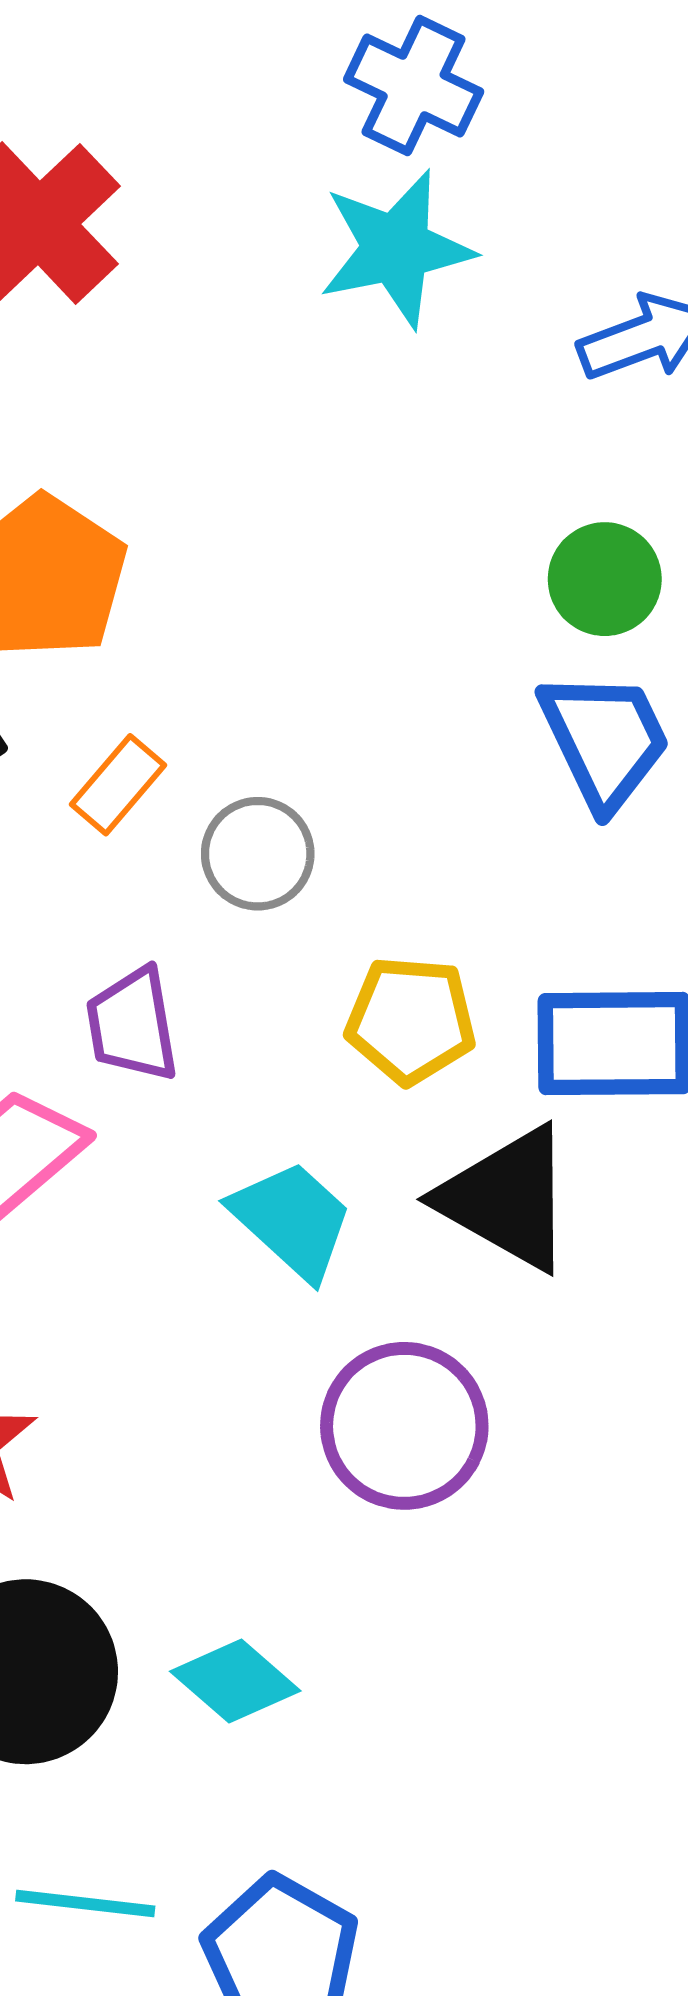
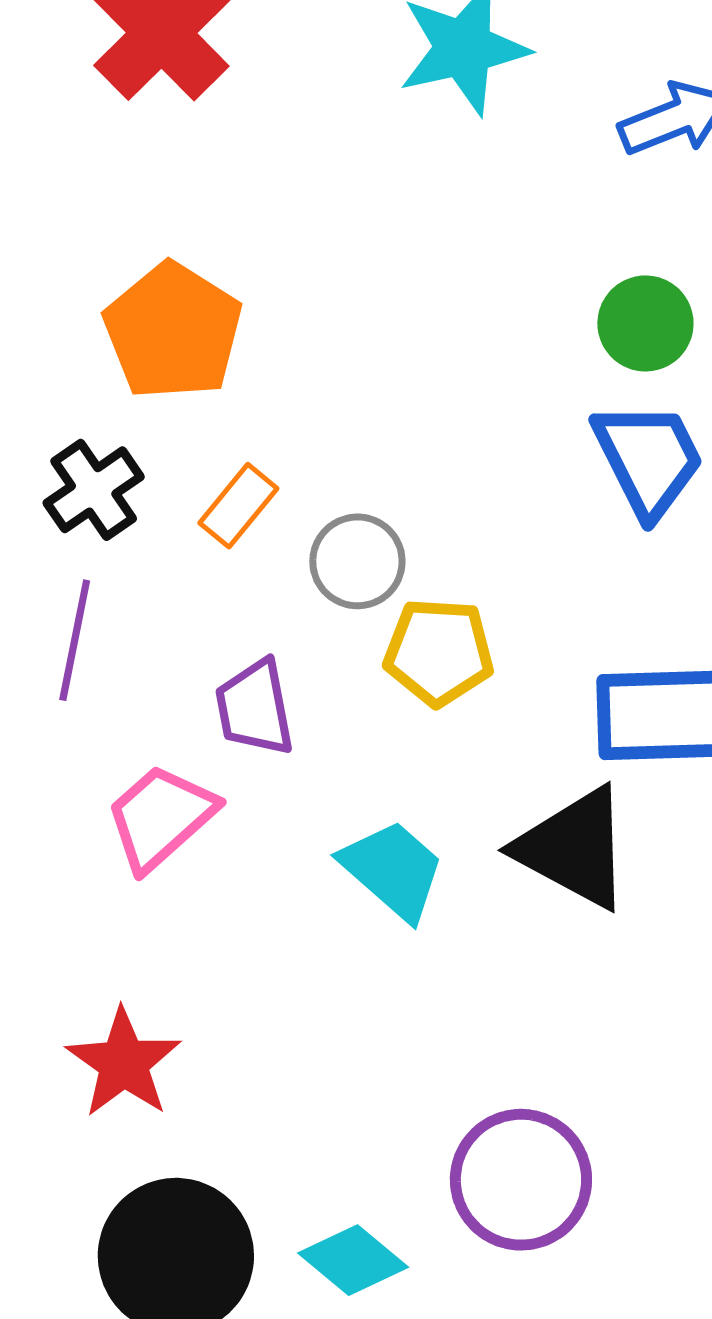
yellow pentagon: (411, 1020) -> (439, 652), moved
purple circle: (404, 1426) -> (521, 1180), moved

